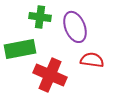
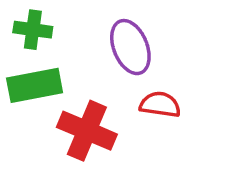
green cross: (40, 17) -> (33, 30), moved

